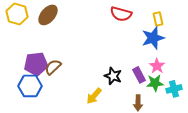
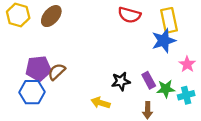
yellow rectangle: (158, 19) -> (169, 20), size x1.6
pink star: (157, 66) -> (187, 64), moved
black star: (113, 76) -> (121, 81), turned -30
yellow arrow: (94, 96) -> (100, 103), turned 66

